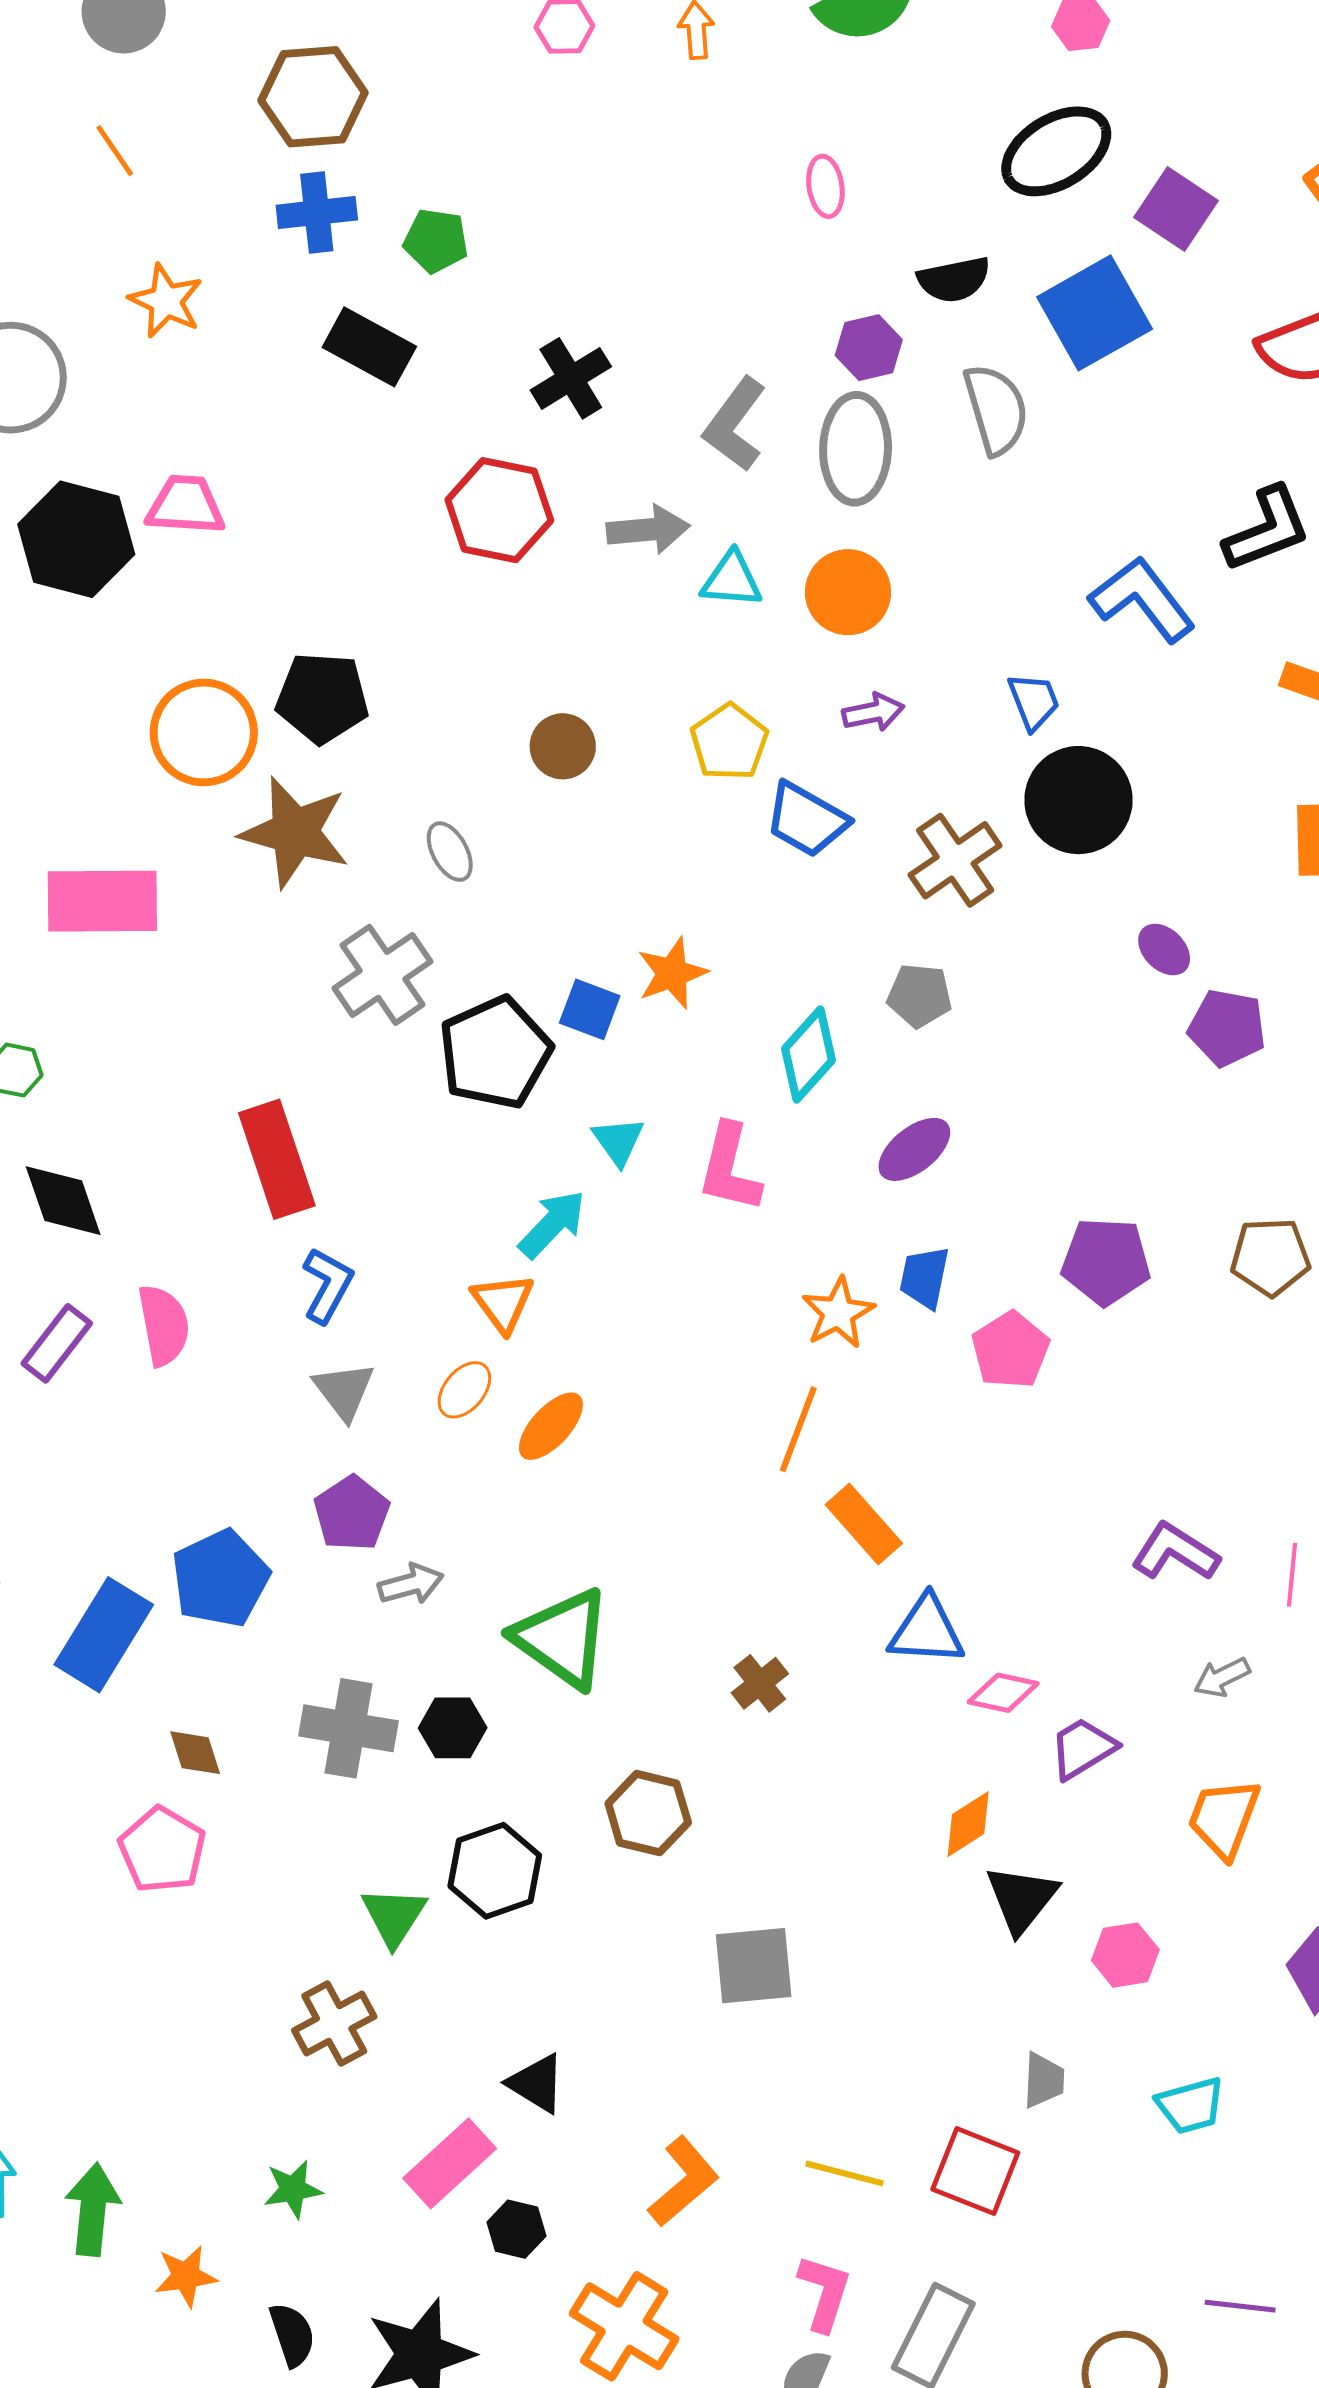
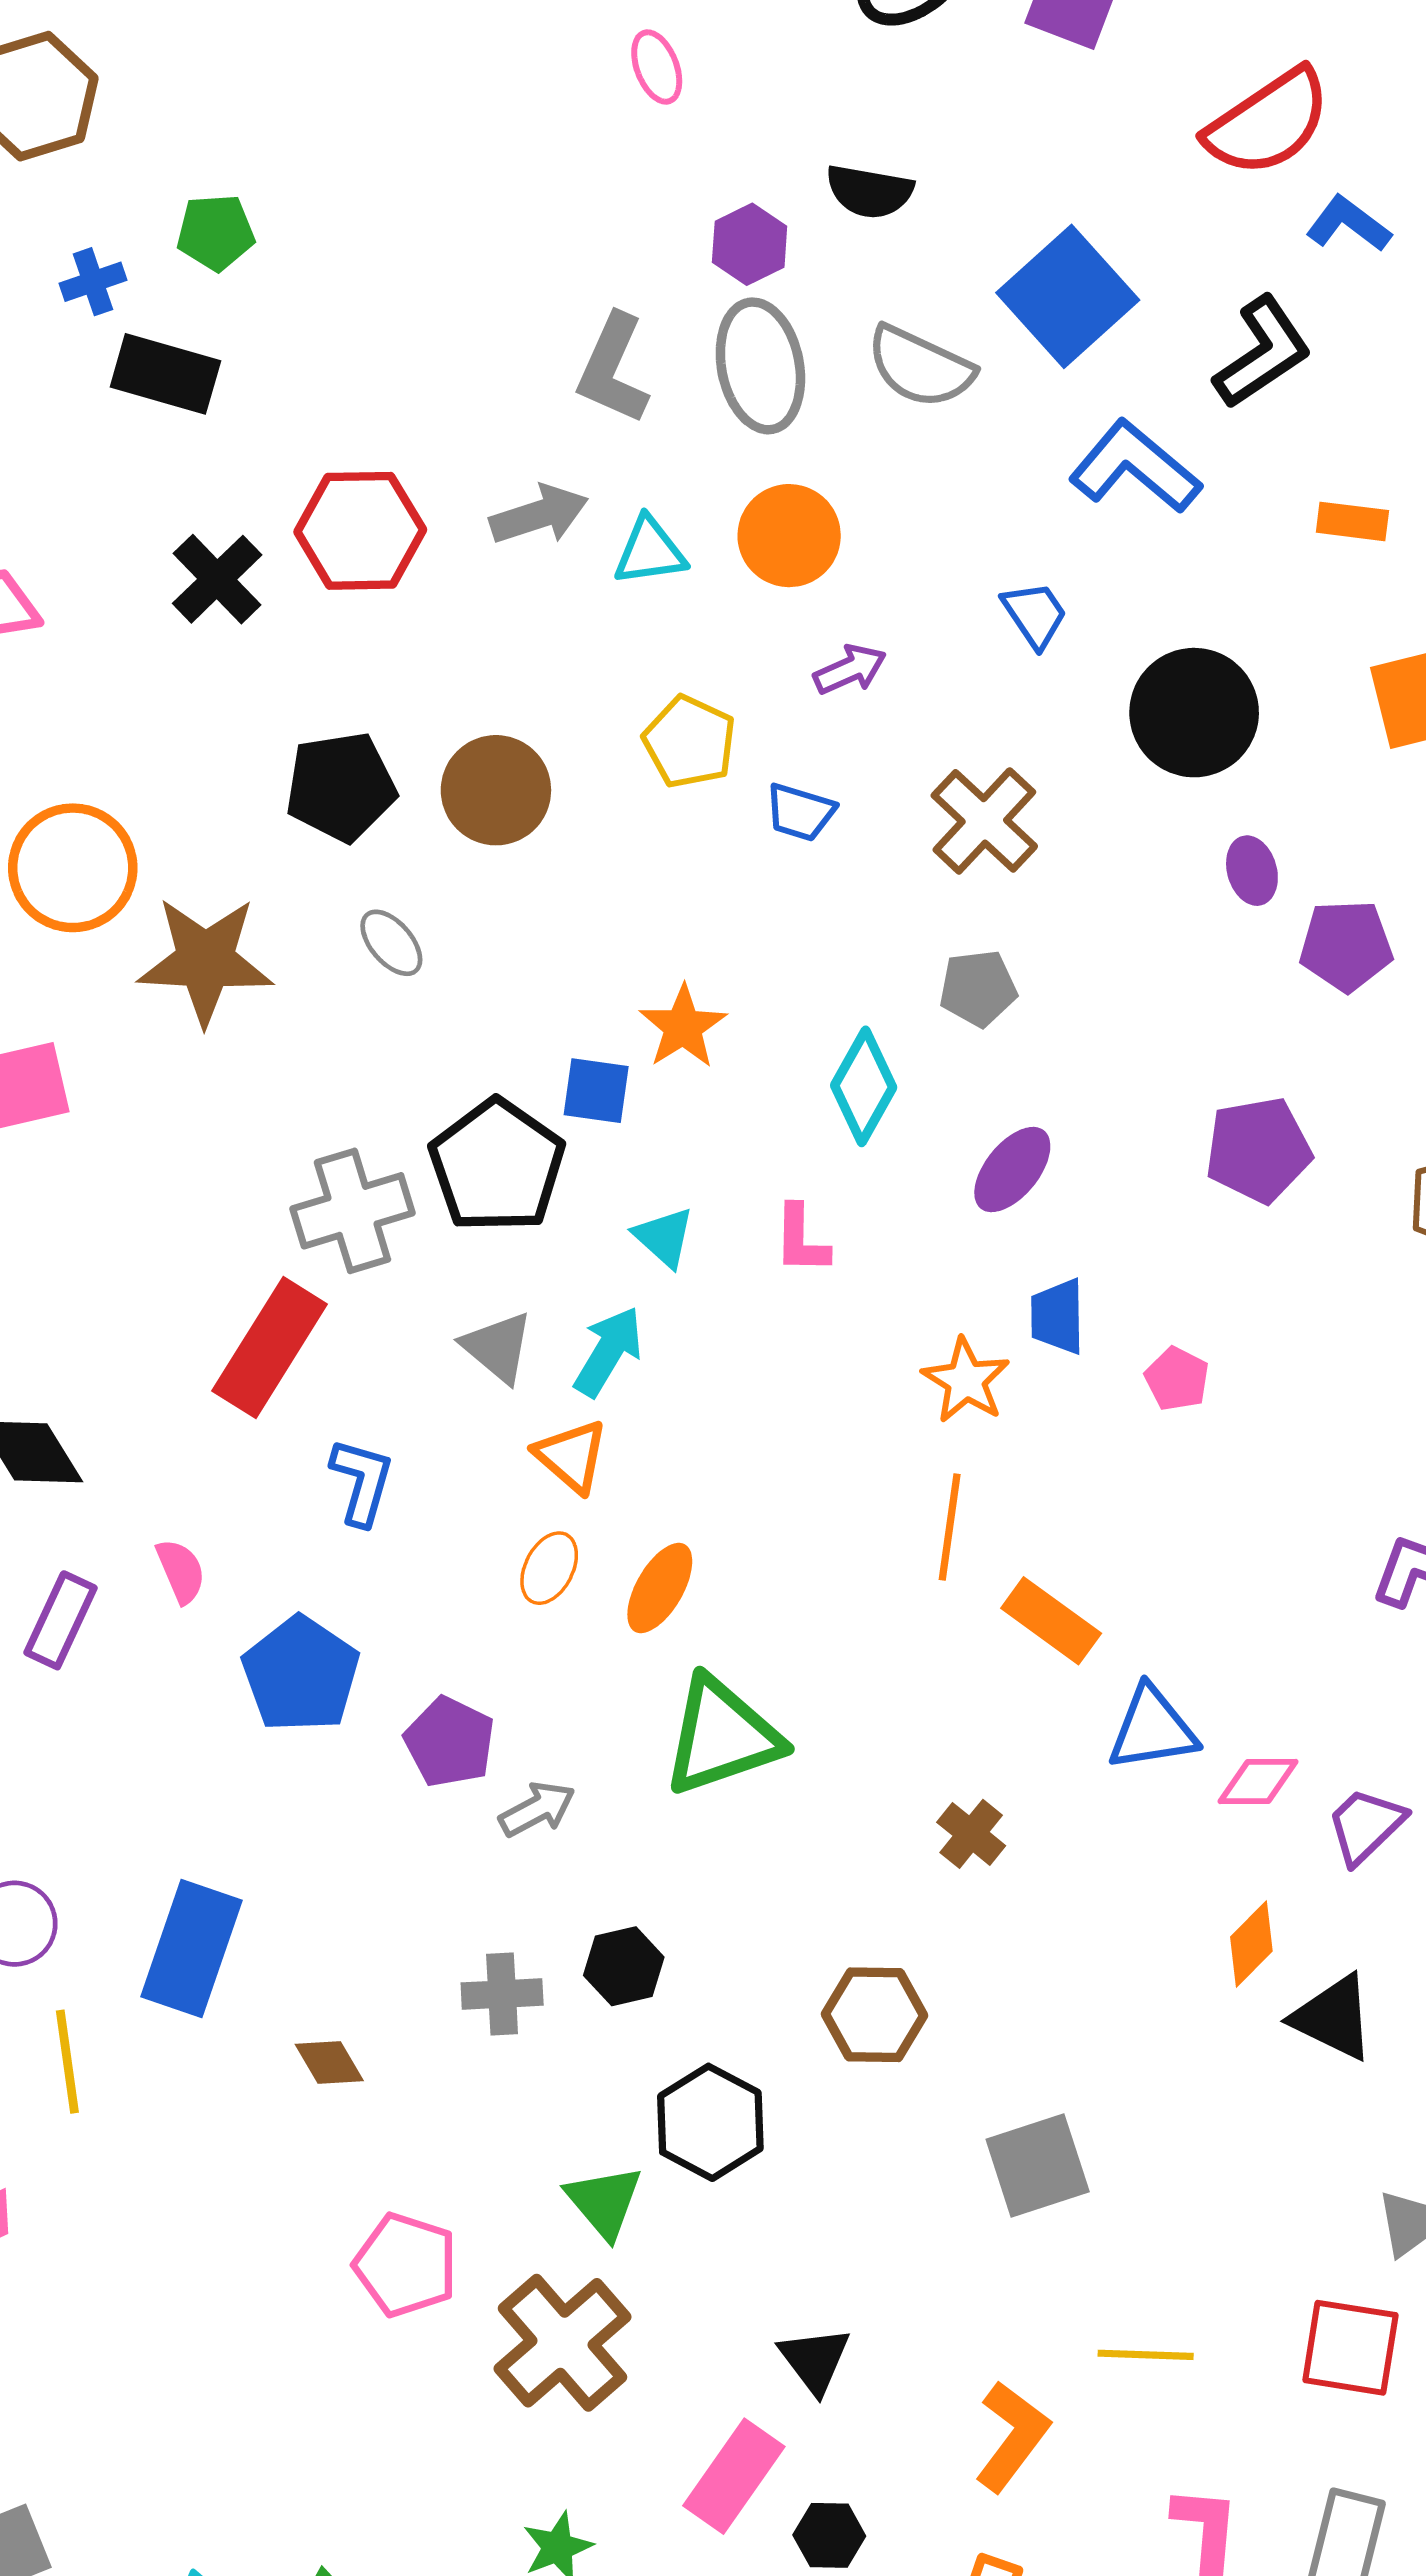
blue cross: (317, 213) -> (93, 282), moved, size x0.7
black semicircle: (954, 280) -> (869, 191), moved, turned 34
blue square: (1095, 313) -> (1068, 296), moved
black cross: (571, 378) -> (217, 579), moved
gray semicircle: (996, 409) -> (920, 367), moved, turned 144
black pentagon: (322, 698) -> (341, 787), moved
brown circle: (563, 746) -> (496, 790), size x1.4
black circle: (1078, 800) -> (1194, 713), moved
blue trapezoid: (807, 820) -> (800, 812), size x0.7
purple ellipse: (1164, 950) -> (1252, 871), turned 42
gray cross: (383, 975) -> (352, 1211), moved, turned 30
red rectangle: (277, 1159) -> (270, 1348), turned 63
pink L-shape: (730, 1168) -> (801, 1240), size x0.7
purple pentagon: (1106, 1261) -> (1258, 1150), moved
pink semicircle: (164, 1325) -> (181, 1571), size x0.7
pink pentagon: (1010, 1350) -> (1177, 1379), size x0.7
gray triangle: (344, 1391) -> (498, 1347), moved
blue pentagon: (220, 1578) -> (301, 1674), moved
green triangle: (562, 1638) -> (722, 1736), moved, turned -42
gray cross: (348, 1728) -> (502, 1994), size x0.7
pink pentagon: (162, 1850) -> (406, 2265), moved
black triangle: (1022, 1899) -> (1333, 2018), turned -30
brown cross: (334, 2023) -> (562, 2343), size x1.4
black triangle: (536, 2083) -> (815, 2360), turned 34
yellow line: (844, 2173) -> (1146, 2355), moved

